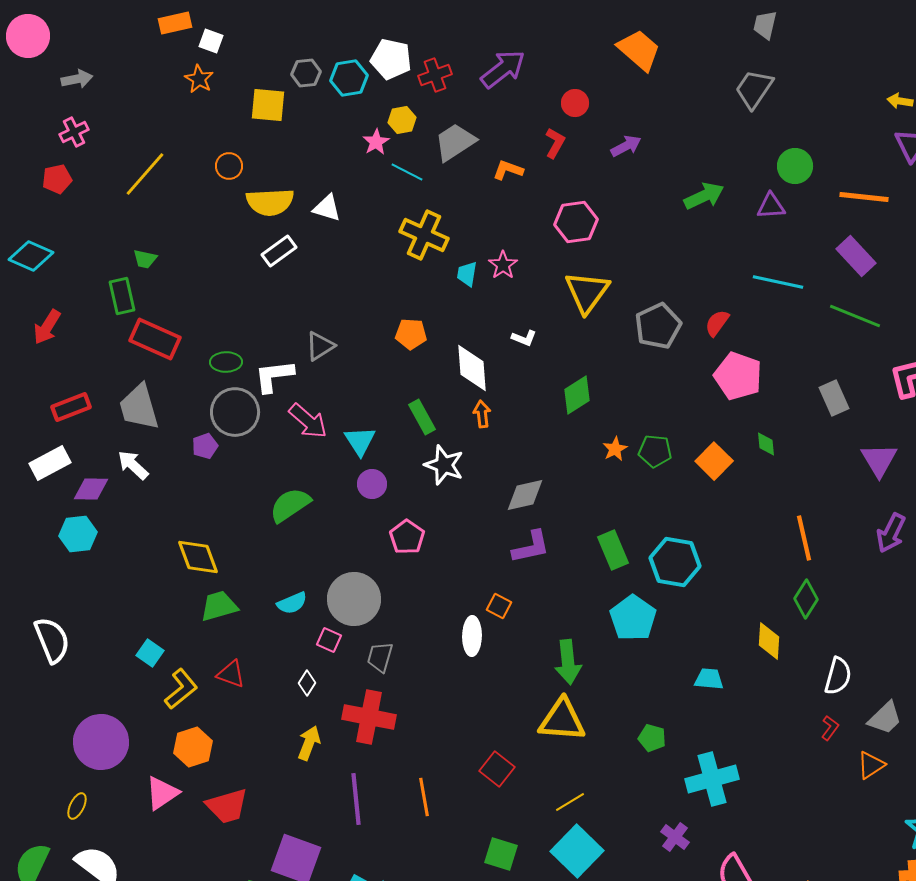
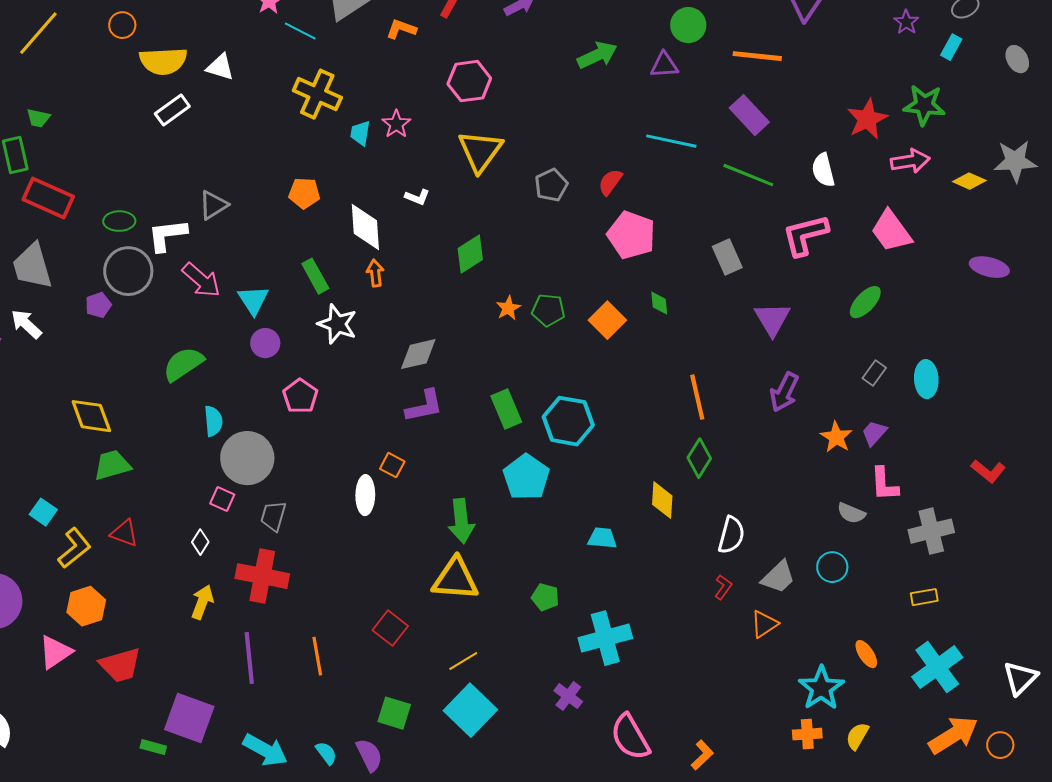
gray pentagon: (658, 326) -> (551, 185), size x0.7
cyan semicircle: (292, 603) -> (213, 421), moved, turned -72

